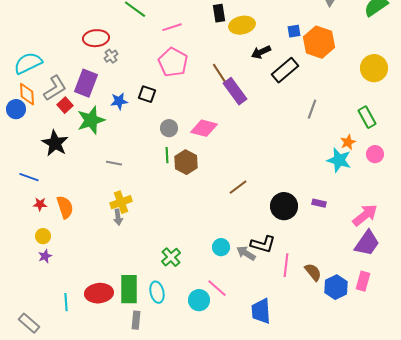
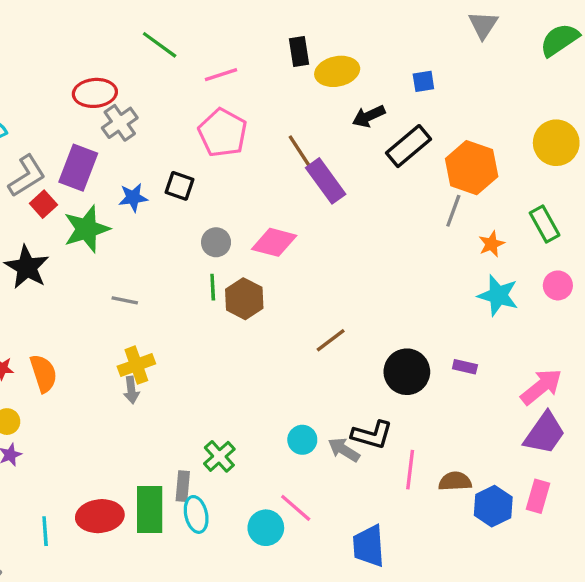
orange hexagon: (319, 42) -> (472, 168), moved
gray cross: (111, 56) -> (120, 123), size x1.5
orange star: (348, 142) -> (491, 244), moved
brown semicircle: (313, 272) -> (455, 481), turned -54
gray rectangle: (136, 320) -> (183, 486), moved

